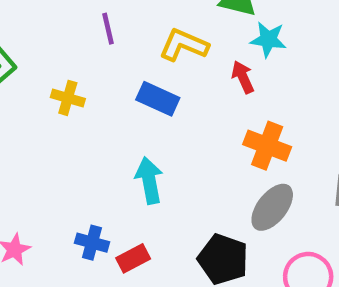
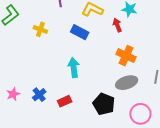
gray ellipse: (272, 207) -> (127, 83), turned 30
blue cross: (92, 243) -> (39, 95), moved, turned 32

